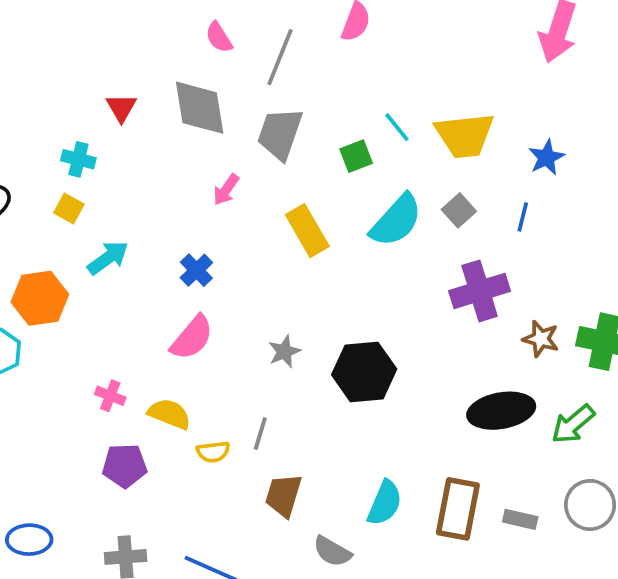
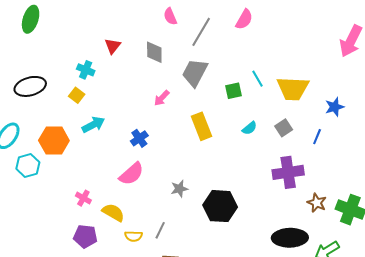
gray diamond: (200, 108) -> (154, 52), size x0.7
cyan semicircle: (396, 220) -> (250, 128), size x0.5

